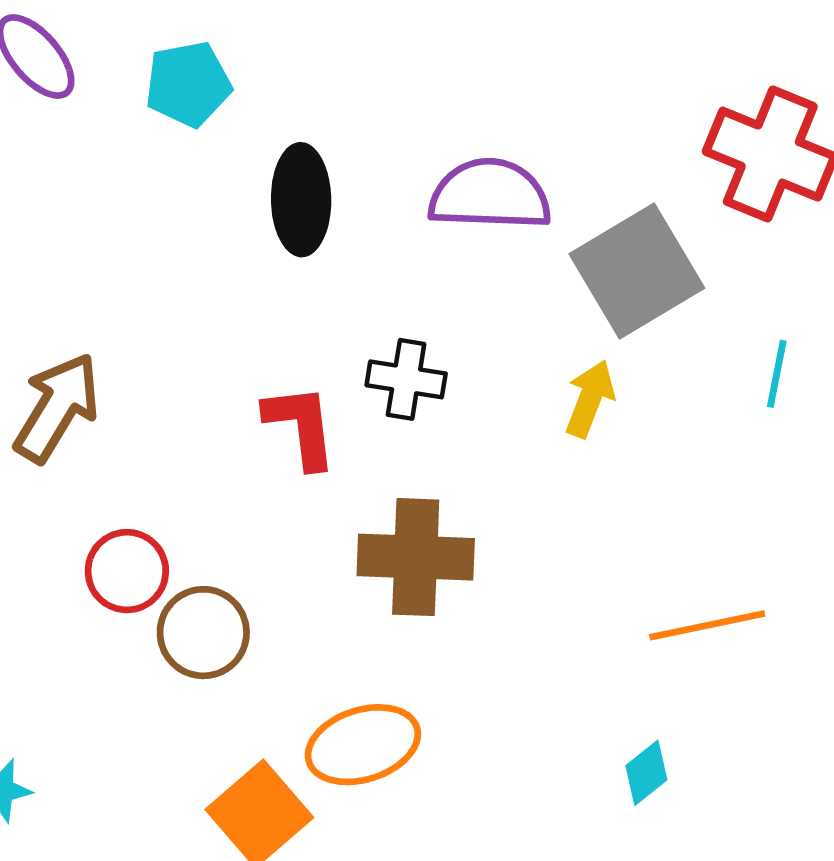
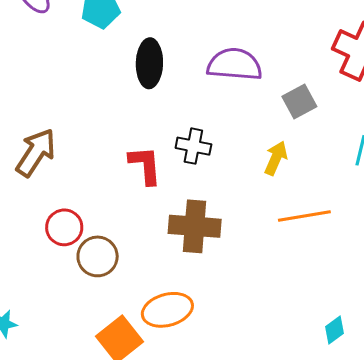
gray square: (637, 271) -> (299, 101), size x0.6
orange line: (707, 625) -> (304, 216), moved
cyan diamond: (646, 773) -> (334, 330), moved

